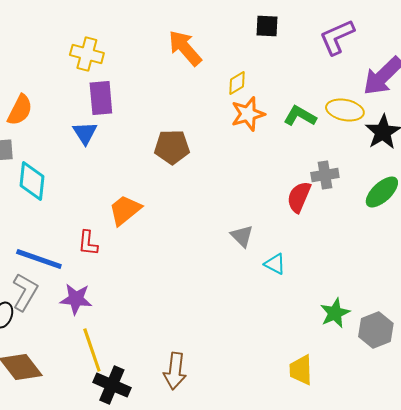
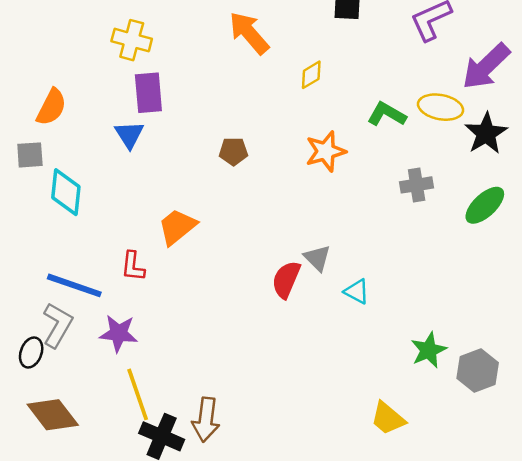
orange star: (248, 114) -> (326, 151), moved
brown pentagon: (172, 147) -> (233, 151), size x0.7
red semicircle: (299, 197) -> (286, 279), moved
yellow trapezoid: (301, 370) -> (388, 418), turned -48
brown arrow: (175, 371) -> (206, 420), moved

